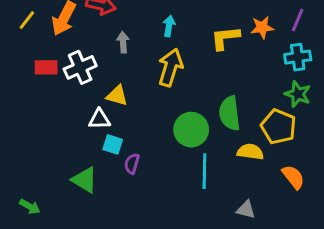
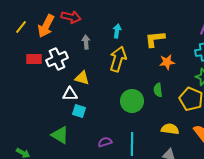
orange star: (262, 27) -> (167, 62), moved
green semicircle: (230, 113) -> (158, 90), size x0.6
yellow semicircle: (250, 152) -> (170, 129), moved
purple semicircle: (132, 164) -> (105, 142), moved, turned 56
cyan line: (204, 171) -> (132, 144), moved

